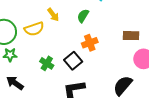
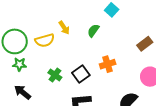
brown rectangle: (131, 36) -> (145, 44), moved, turned -42
orange cross: (90, 43) -> (108, 64), moved

